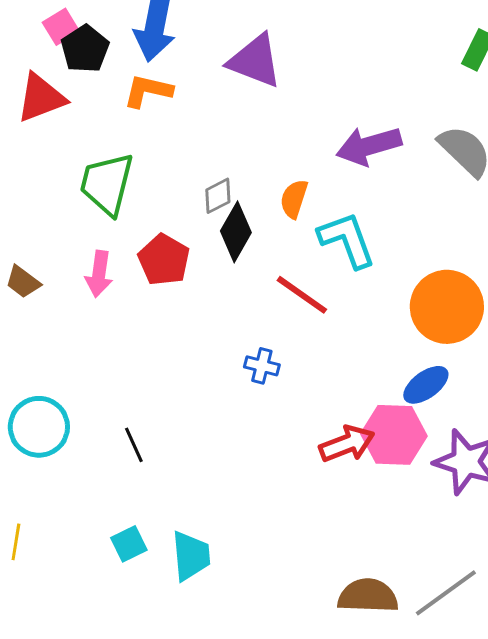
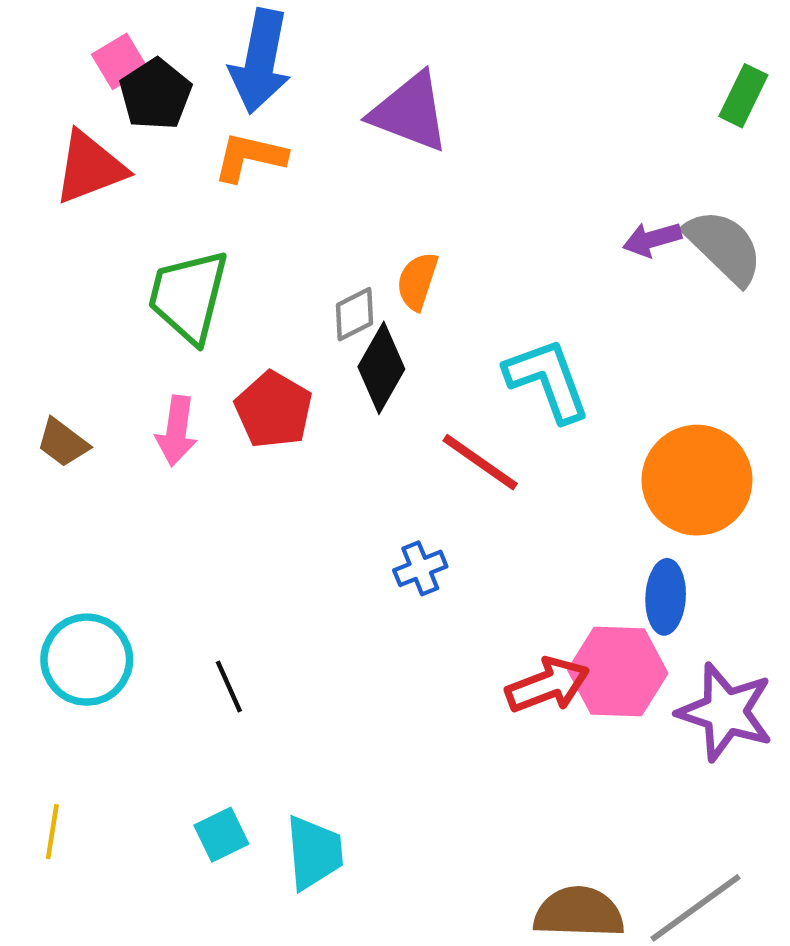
purple arrow: (369, 146) -> (652, 239), moved, size x0.6
orange semicircle: (294, 199) -> (417, 281), moved
blue cross: (262, 366) -> (420, 568), turned -36
blue ellipse: (426, 385) -> (666, 597), turned -51

